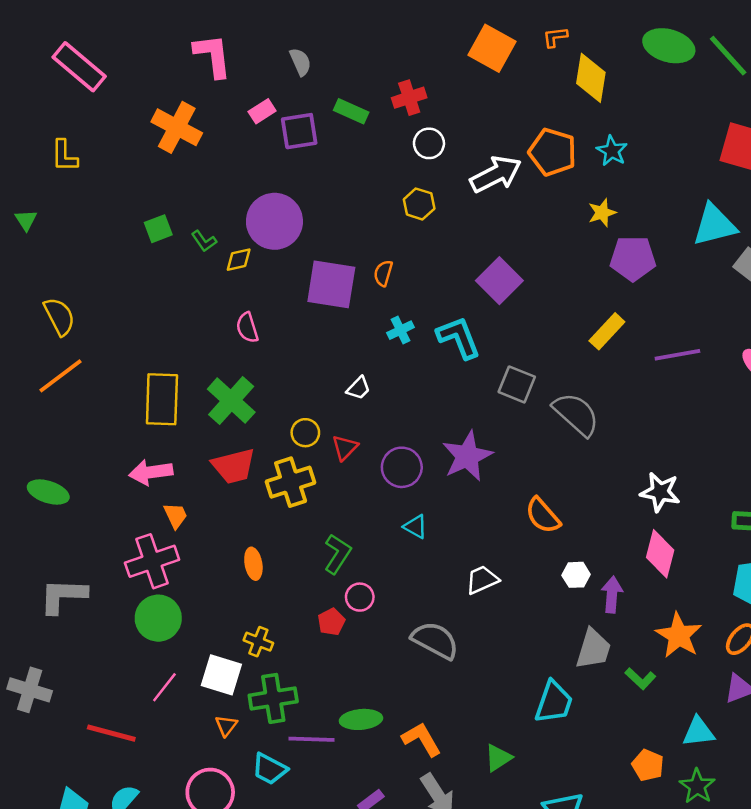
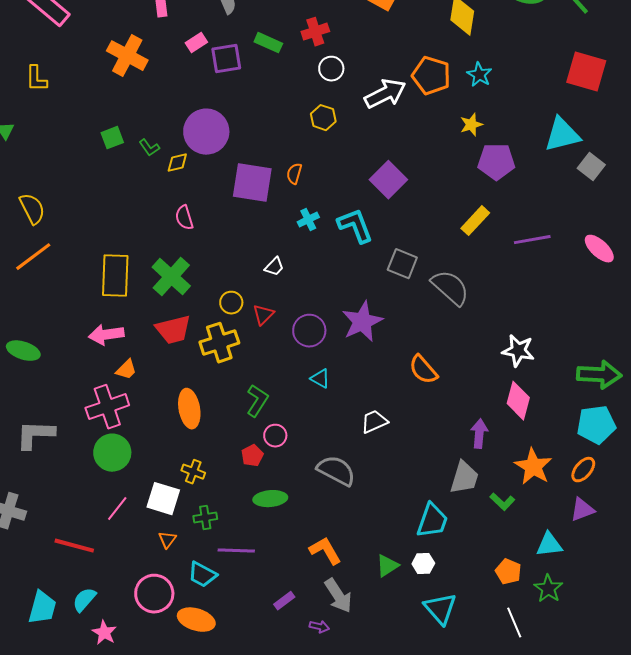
orange trapezoid: (176, 515) -> (126, 370), turned 70
orange ellipse: (253, 564) -> (189, 409), size x1.5
white hexagon: (576, 575) -> (423, 564), moved
green cross: (273, 698) -> (205, 518), size x0.6
green ellipse: (361, 719) -> (270, 499), moved

